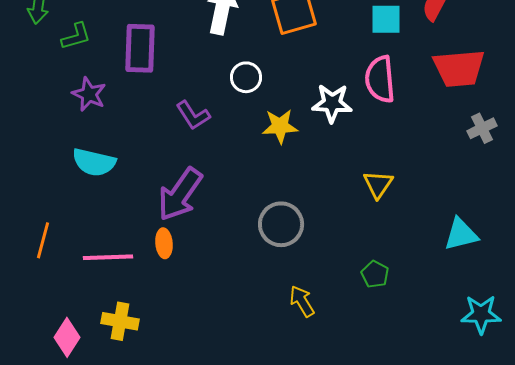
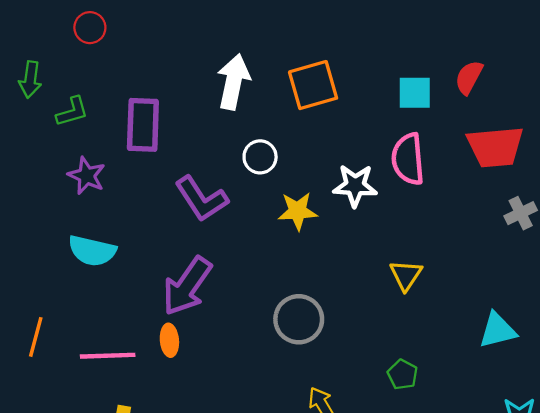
purple L-shape: (193, 115) -> (201, 199), size x1.4

